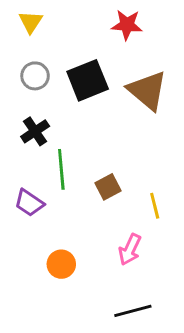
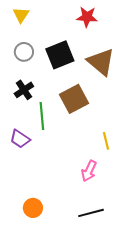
brown square: (108, 187) -> (74, 99), moved, size x1.6
orange circle: (61, 264) -> (33, 208), moved

